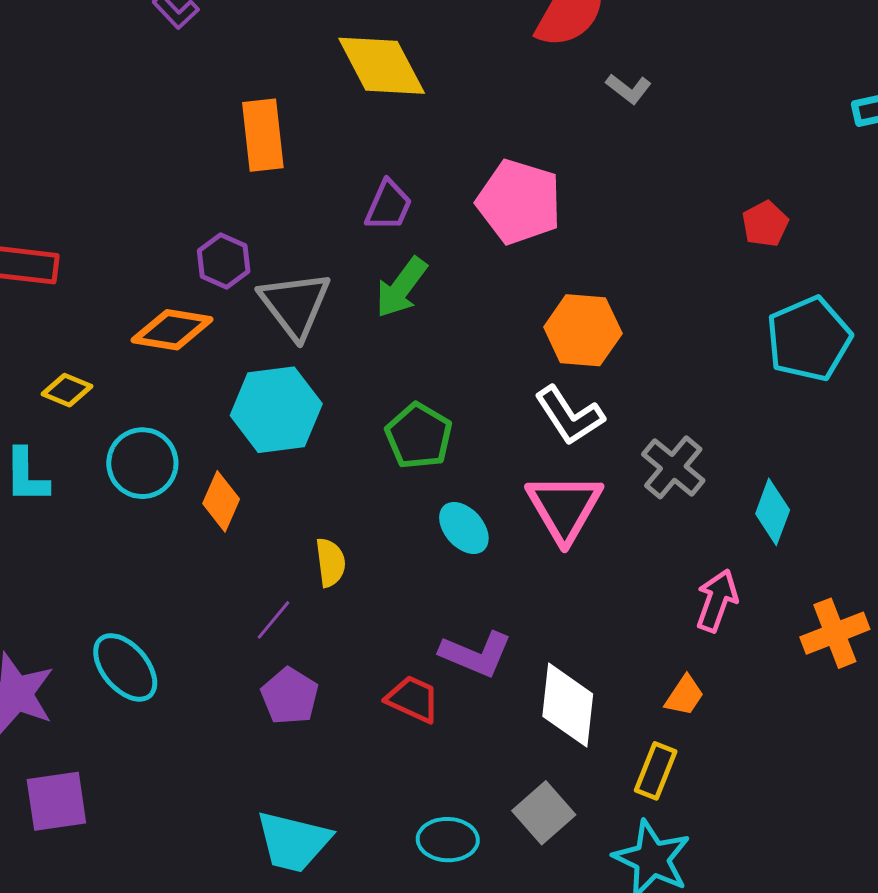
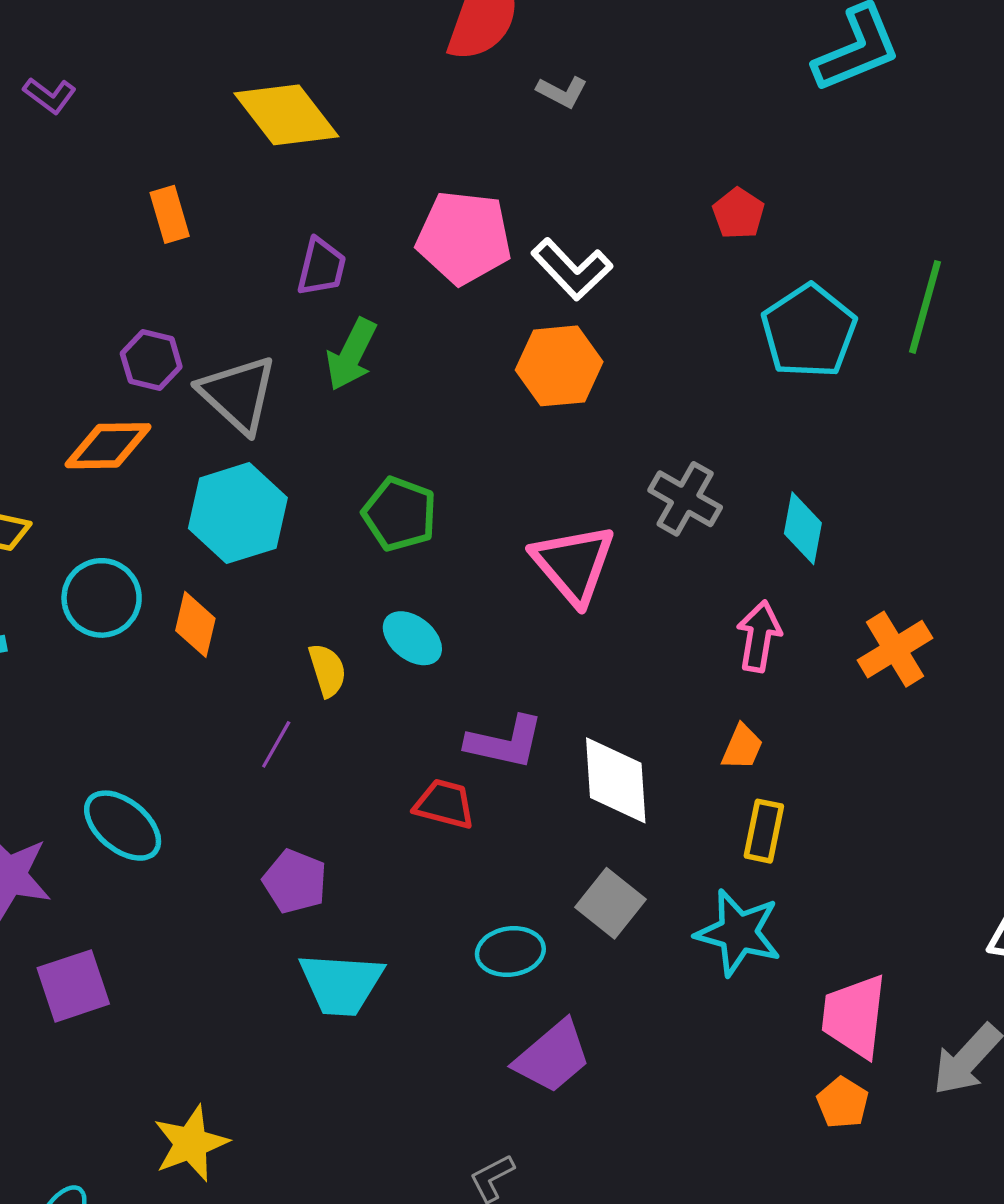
orange rectangle: (263, 135) -> (170, 214), size x0.7
white L-shape: (569, 416) -> (572, 269), moved
cyan ellipse: (464, 528) -> (412, 638), moved
purple pentagon: (290, 696) -> (295, 881), moved
yellow rectangle: (656, 771) -> (764, 831), moved

